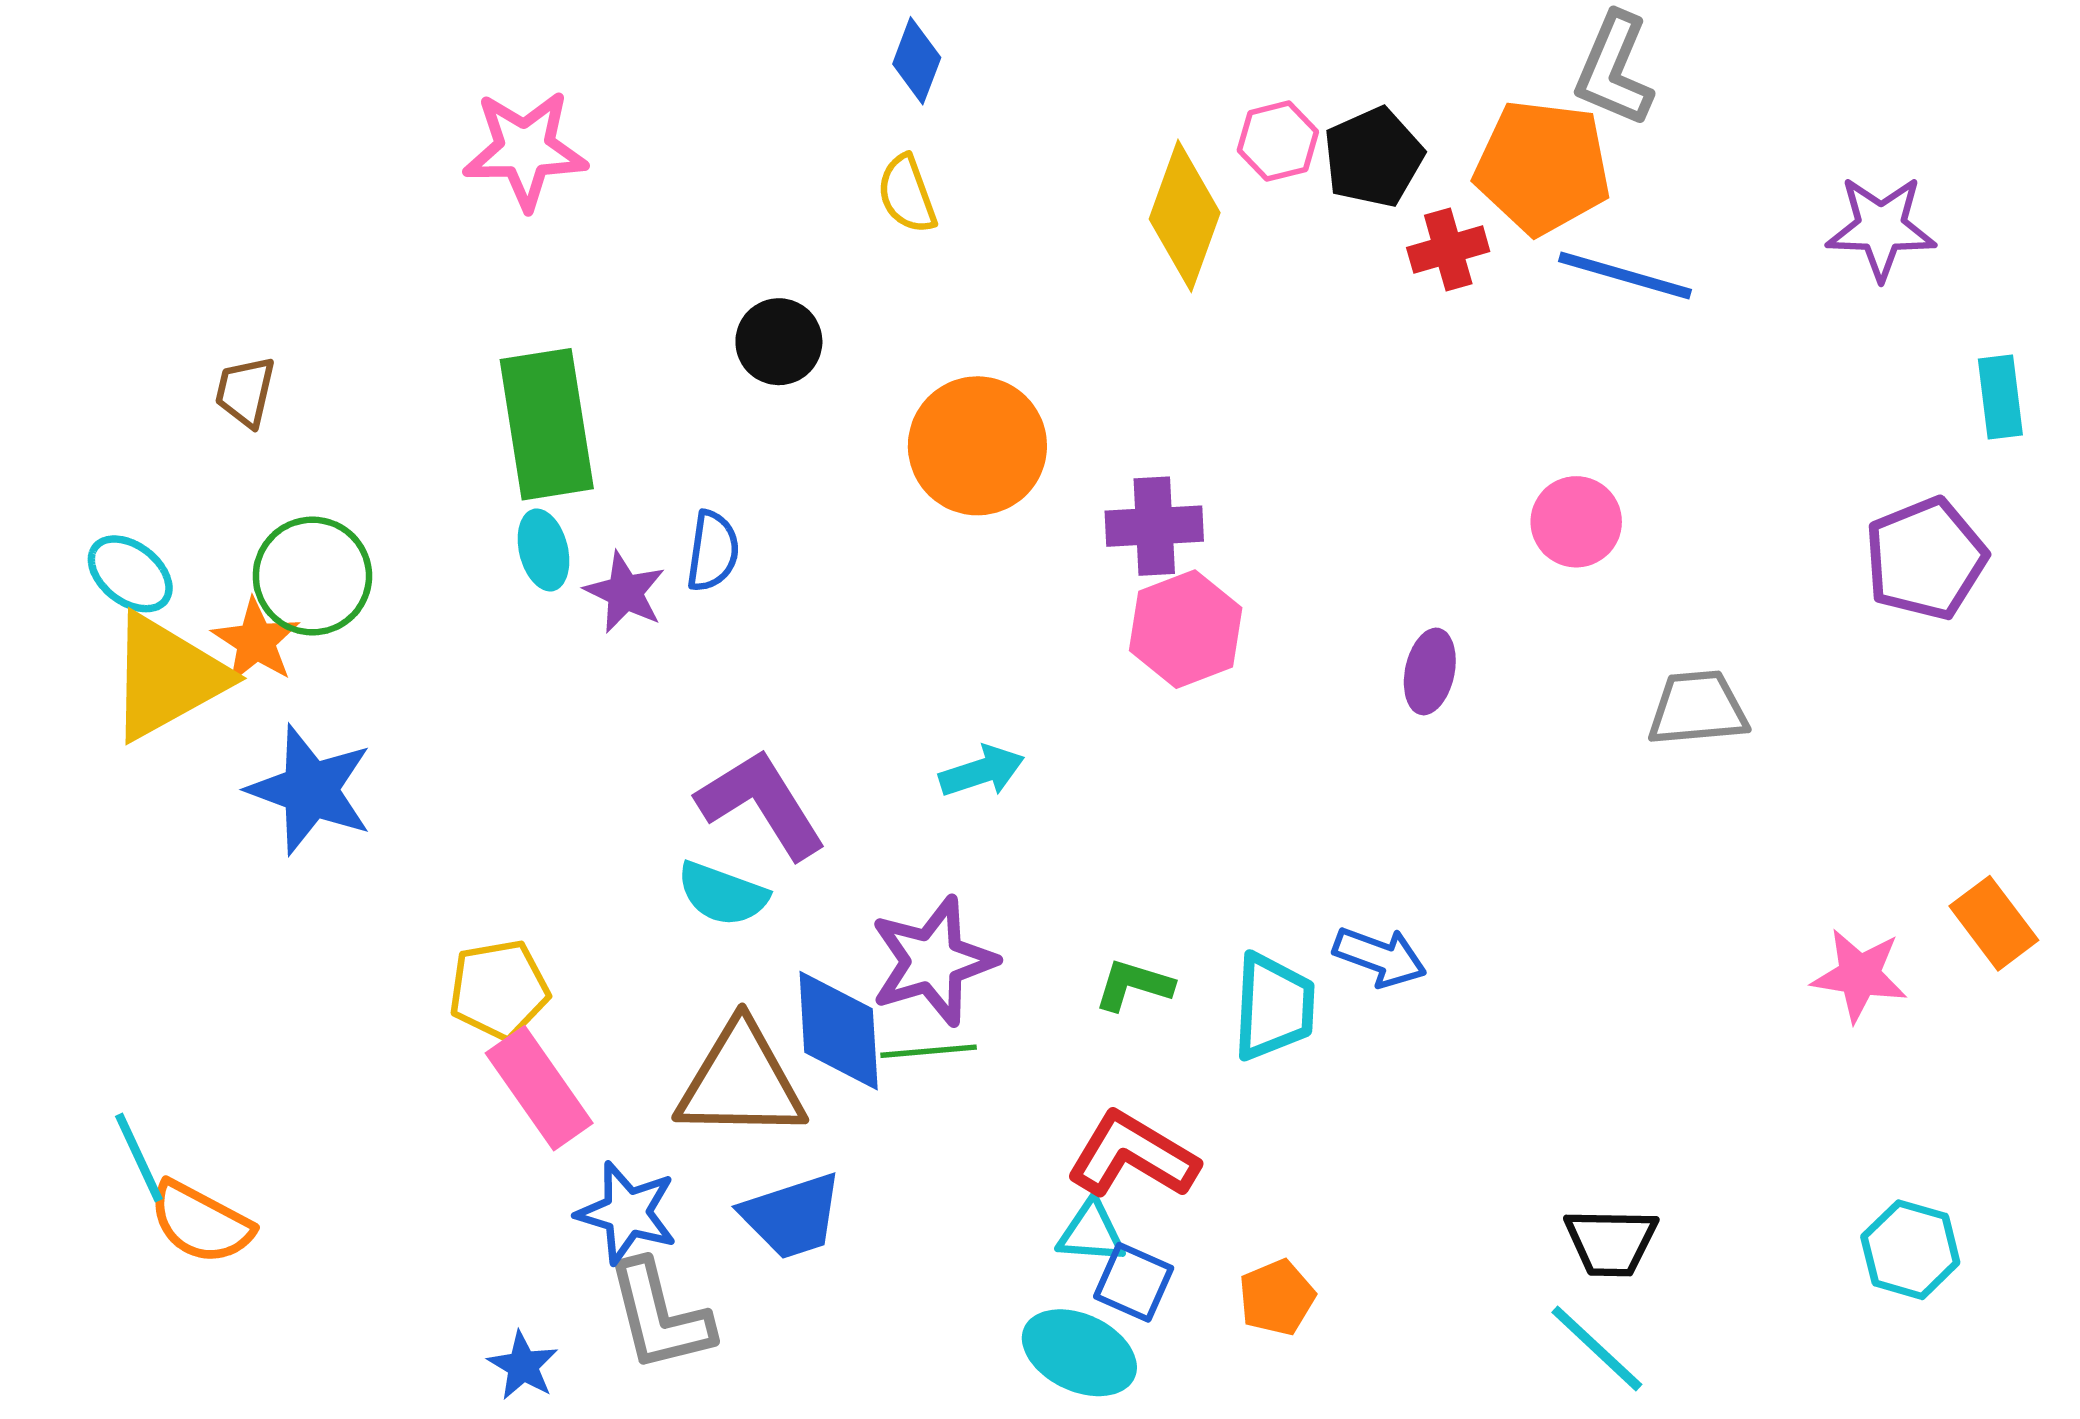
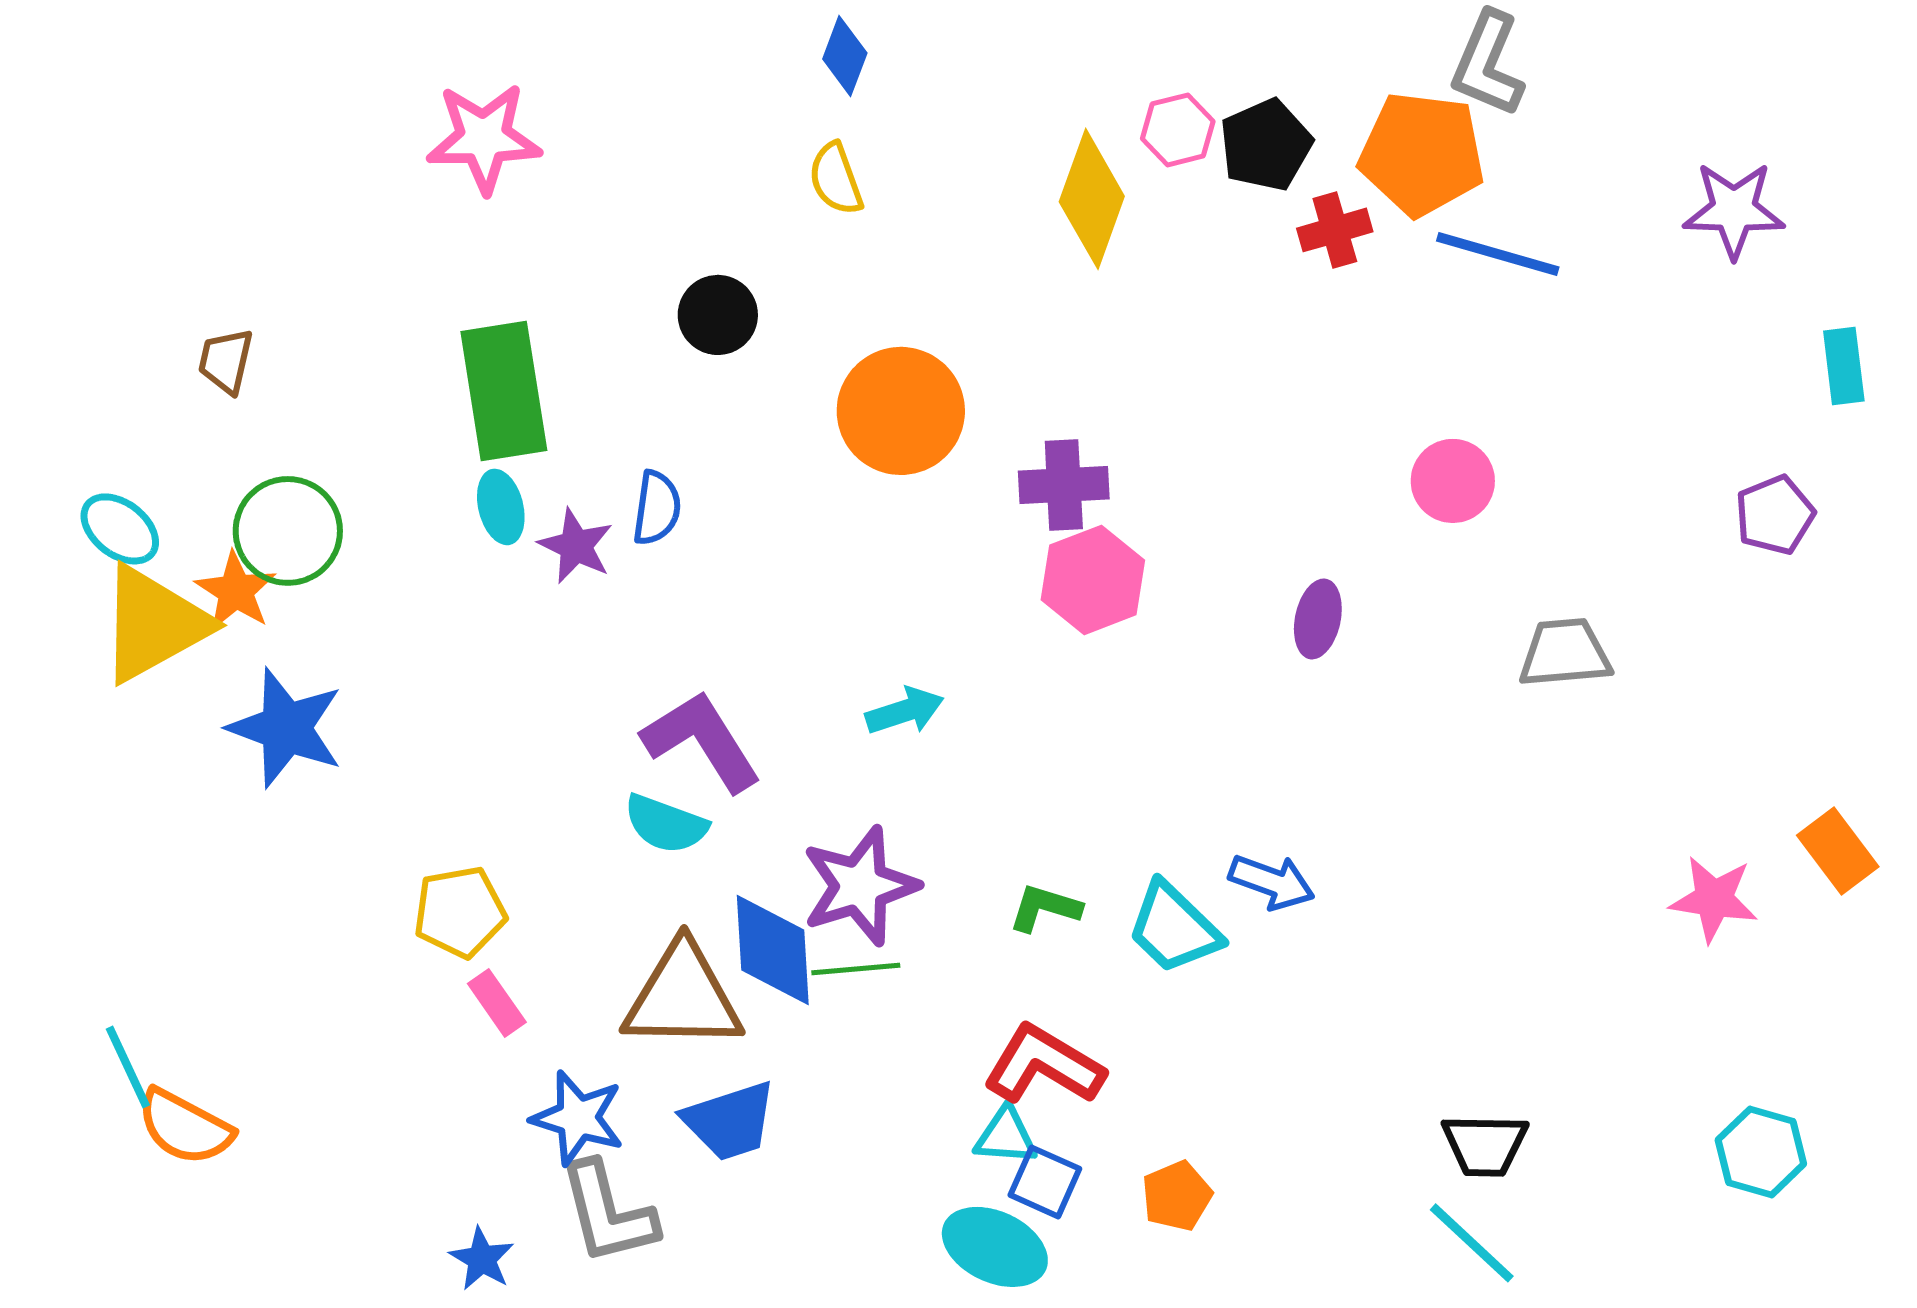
purple pentagon: (1926, 559) -> (1775, 515), size x0.7
cyan trapezoid: (1274, 1007) -> (1174, 928), turned 131
pink rectangle: (539, 1088) -> (497, 1003), size x0.6

